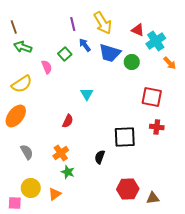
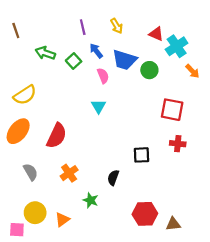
yellow arrow: (103, 23) -> (117, 26), size x0.6
green arrow: (23, 47) -> (45, 53), moved
pink semicircle: (47, 67) -> (103, 76), moved
red semicircle: (68, 121) -> (57, 136), moved, size x1.6
black square: (125, 137) -> (142, 155), size x0.7
green star: (68, 172) -> (91, 200), moved

